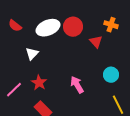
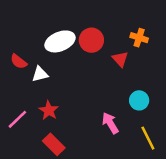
red semicircle: (15, 26) -> (19, 62), moved
white triangle: (32, 54) -> (40, 74), turned 32
pink arrow: (77, 85) -> (110, 123), moved

